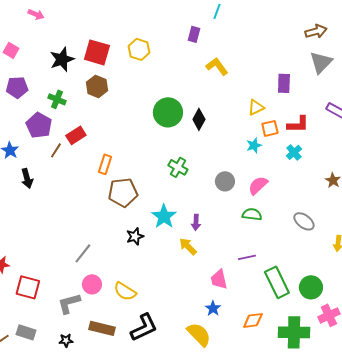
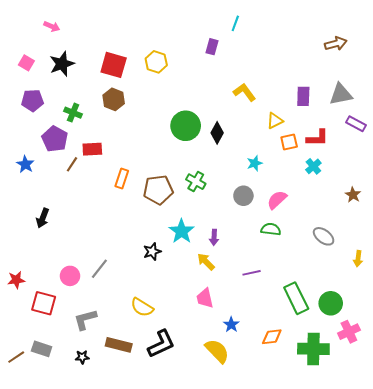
black star: (62, 59) -> (62, 64), moved
gray triangle: (321, 62) -> (341, 94), moved, turned 35
yellow L-shape: (217, 66) -> (244, 92), moved
red rectangle: (76, 135) -> (92, 149), turned 30
cyan star: (254, 145) -> (255, 163), moved
black arrow: (27, 178) -> (43, 218), moved, turned 36
brown pentagon: (123, 192) -> (158, 190), moved
purple line: (247, 257) -> (252, 273), moved
pink trapezoid: (219, 279) -> (205, 298), moved
pink circle: (92, 284) -> (70, 276), moved

